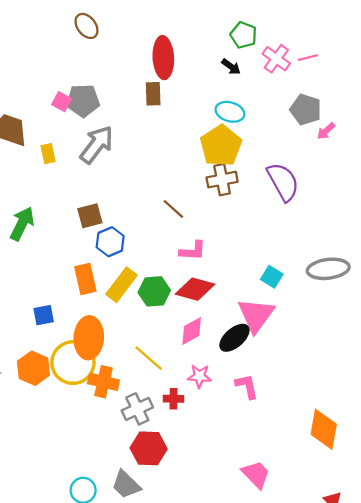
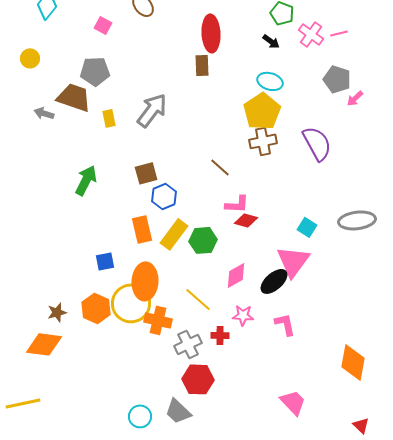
gray pentagon: (83, 101) -> (95, 71), moved
pink square: (62, 102) -> (103, 25), moved
red diamond: (195, 289) -> (246, 220), moved, size x0.7

